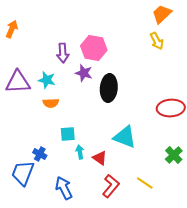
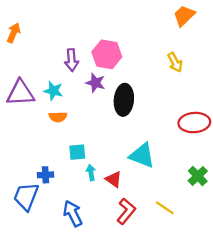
yellow arrow: (157, 41) -> (175, 62), moved
blue cross: (40, 154) -> (45, 175), turned -32

